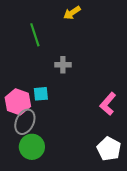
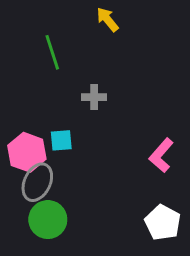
yellow arrow: (72, 13) -> (108, 19), turned 84

